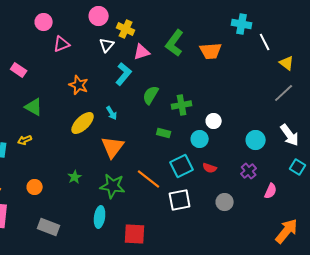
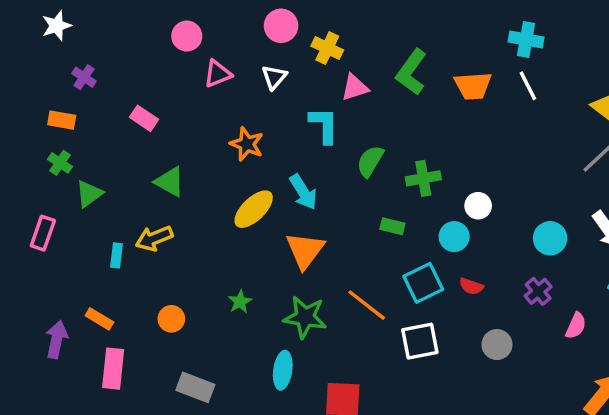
white line: (265, 42) -> (528, 86), moved
white triangle: (107, 45) -> (274, 77), moved
cyan L-shape: (124, 74) -> (324, 125), turned -40
cyan arrow: (112, 113) -> (303, 192), size x1.5
yellow arrow: (25, 140) -> (154, 238), size x1.5

